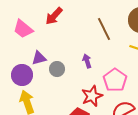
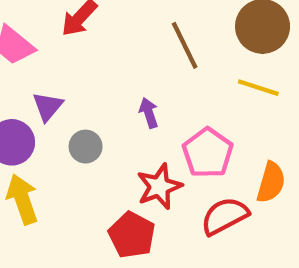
purple triangle: (39, 58) -> (48, 106), turned -35
gray circle: (57, 69) -> (86, 147), moved

